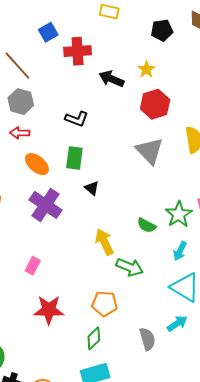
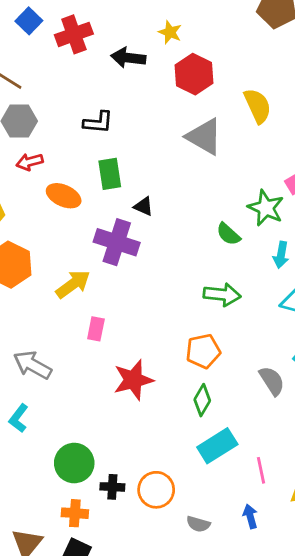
purple cross: (46, 205) -> (117, 242), moved
green semicircle: (147, 225) -> (228, 234), turned 30
yellow arrow: (104, 242) -> (73, 284), moved, turned 96

